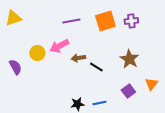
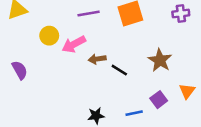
purple cross: (131, 21) -> (181, 13), moved
yellow circle: (37, 53) -> (49, 36), moved
blue line: (99, 103) -> (134, 113), moved

